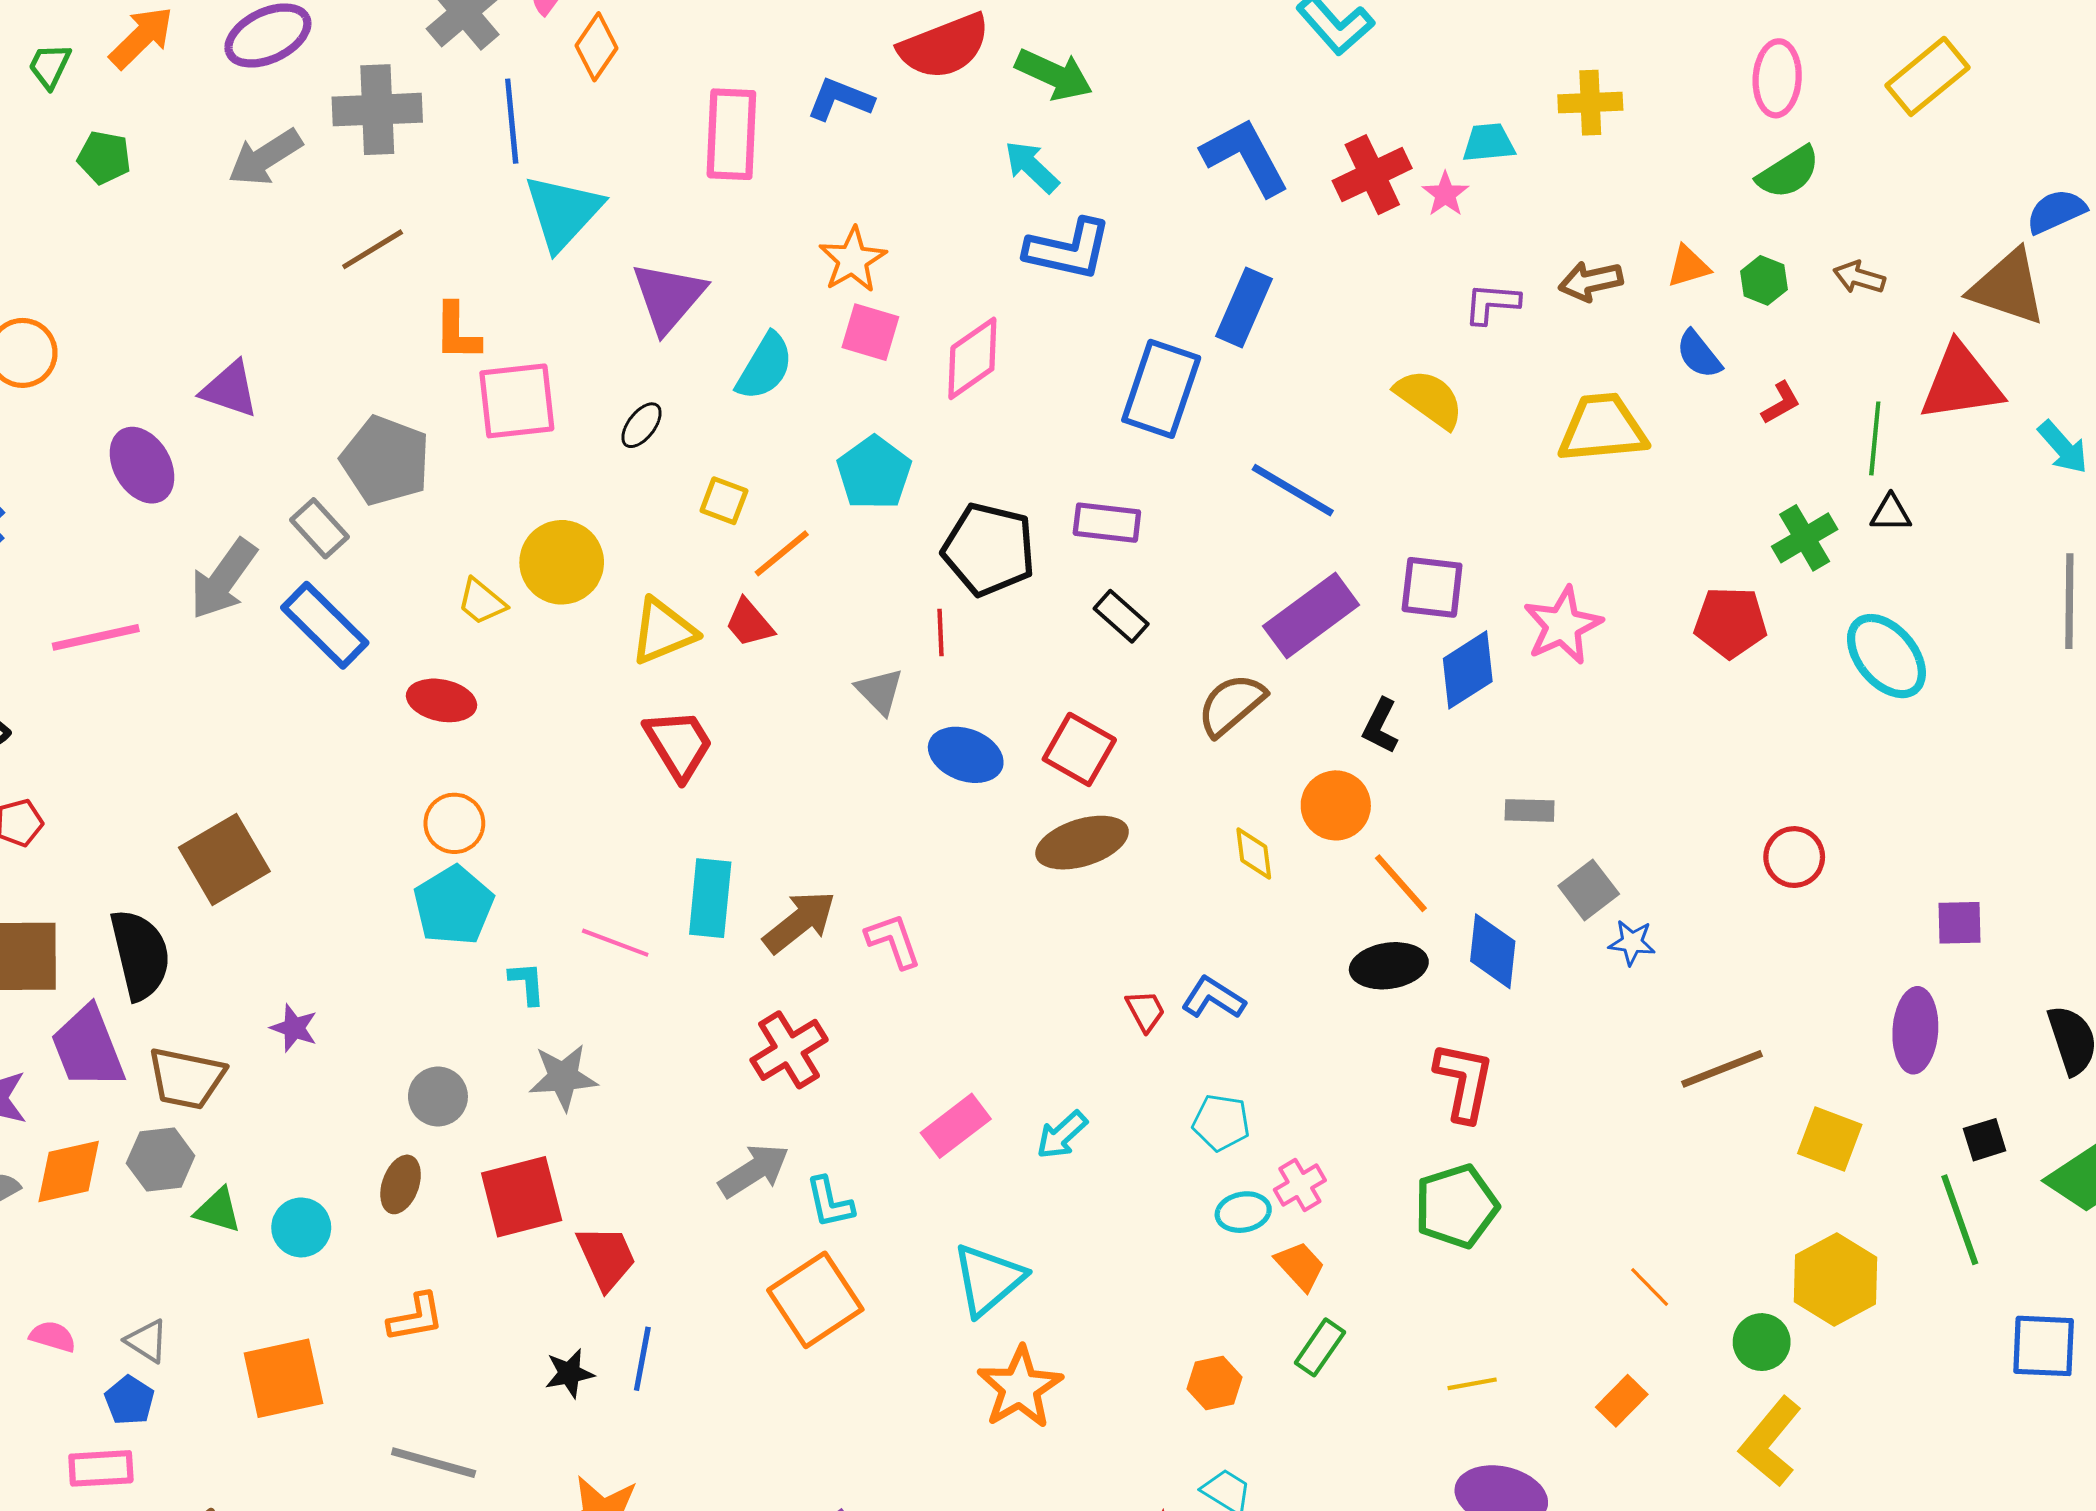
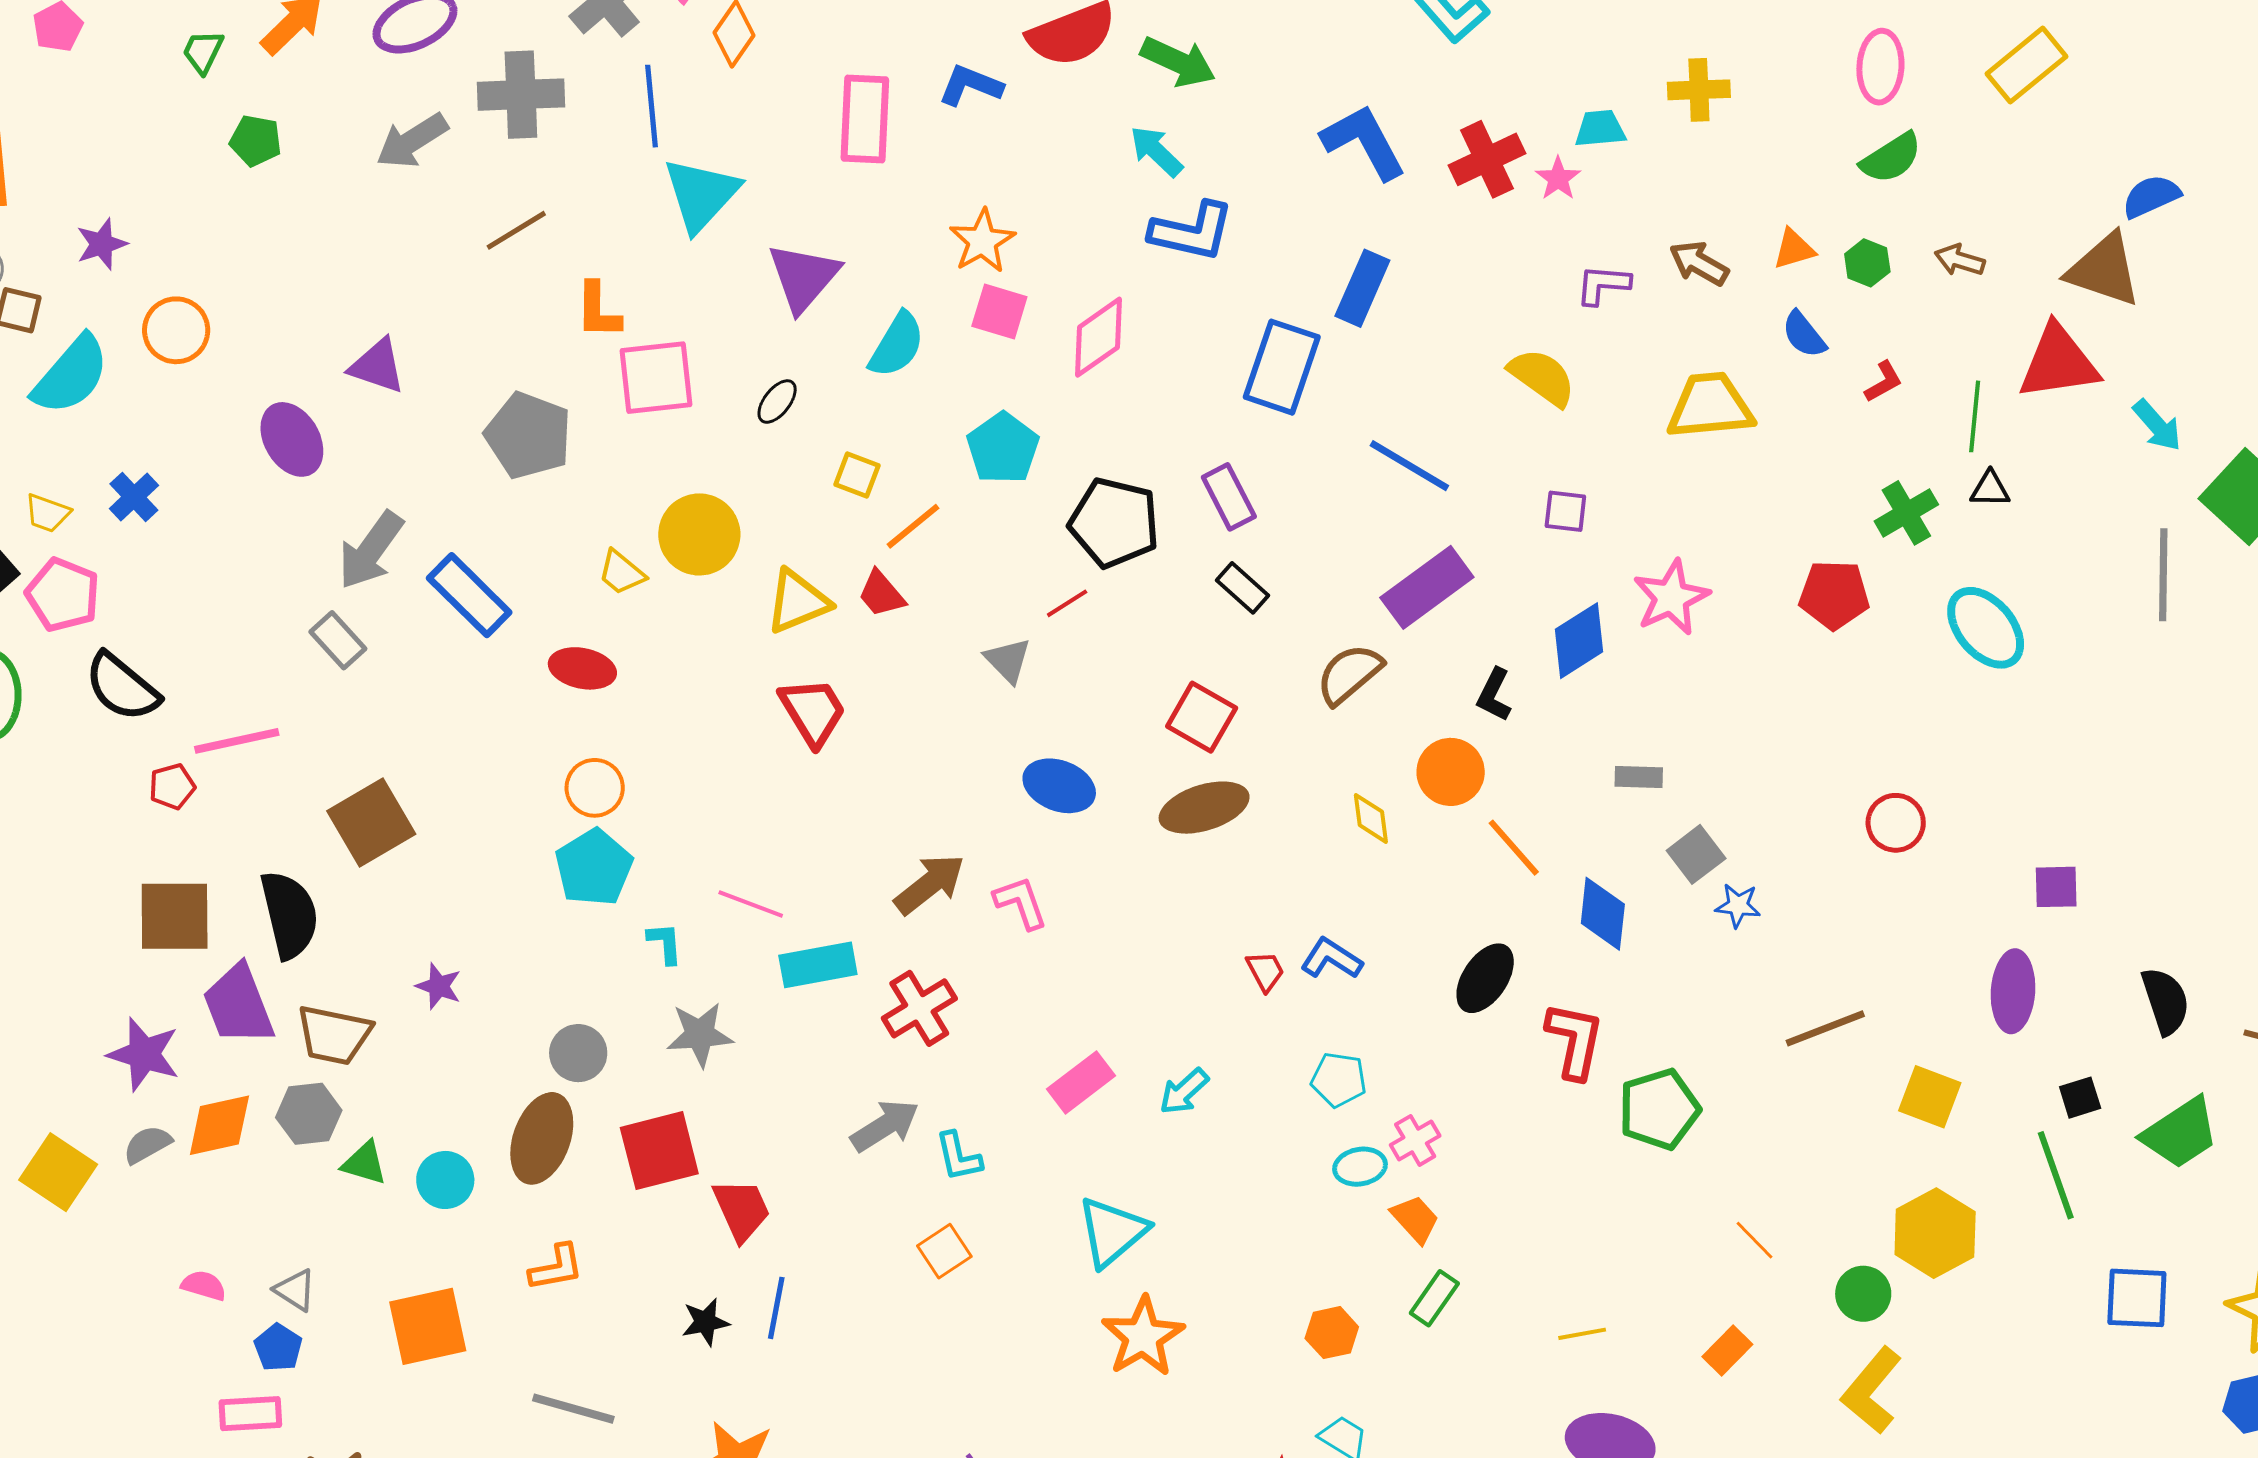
brown arrow: (1591, 281) -> (1699, 263), turned 42
purple rectangle: (1107, 523) -> (1229, 497), turned 56
gray rectangle: (319, 528) -> (338, 640), moved
purple square: (1432, 587) -> (1565, 511), moved, size x0.7
red line: (940, 632) -> (1067, 603), turned 60
pink line: (96, 637) -> (237, 741), moved
blue ellipse: (966, 755) -> (1059, 786), moved
cyan rectangle: (710, 898) -> (818, 965), moved, turned 74
black ellipse: (1389, 966) -> (1485, 978), moved, turned -48
brown ellipse: (401, 1184) -> (542, 1138), size x1.6
green pentagon: (1456, 1206) -> (1659, 1109), moved
orange square: (815, 1300) -> (944, 1251), size x0.6

